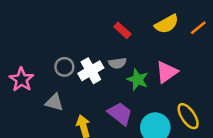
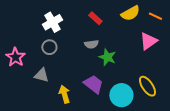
orange line: (198, 28) -> (155, 16), turned 64
white cross: (91, 71) -> (52, 22), moved
pink triangle: (167, 72) -> (148, 41), moved

